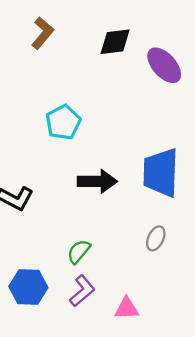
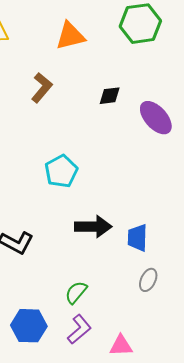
black diamond: (115, 42) -> (110, 96), size x0.7
blue trapezoid: (161, 173) -> (137, 238), moved, size x0.6

